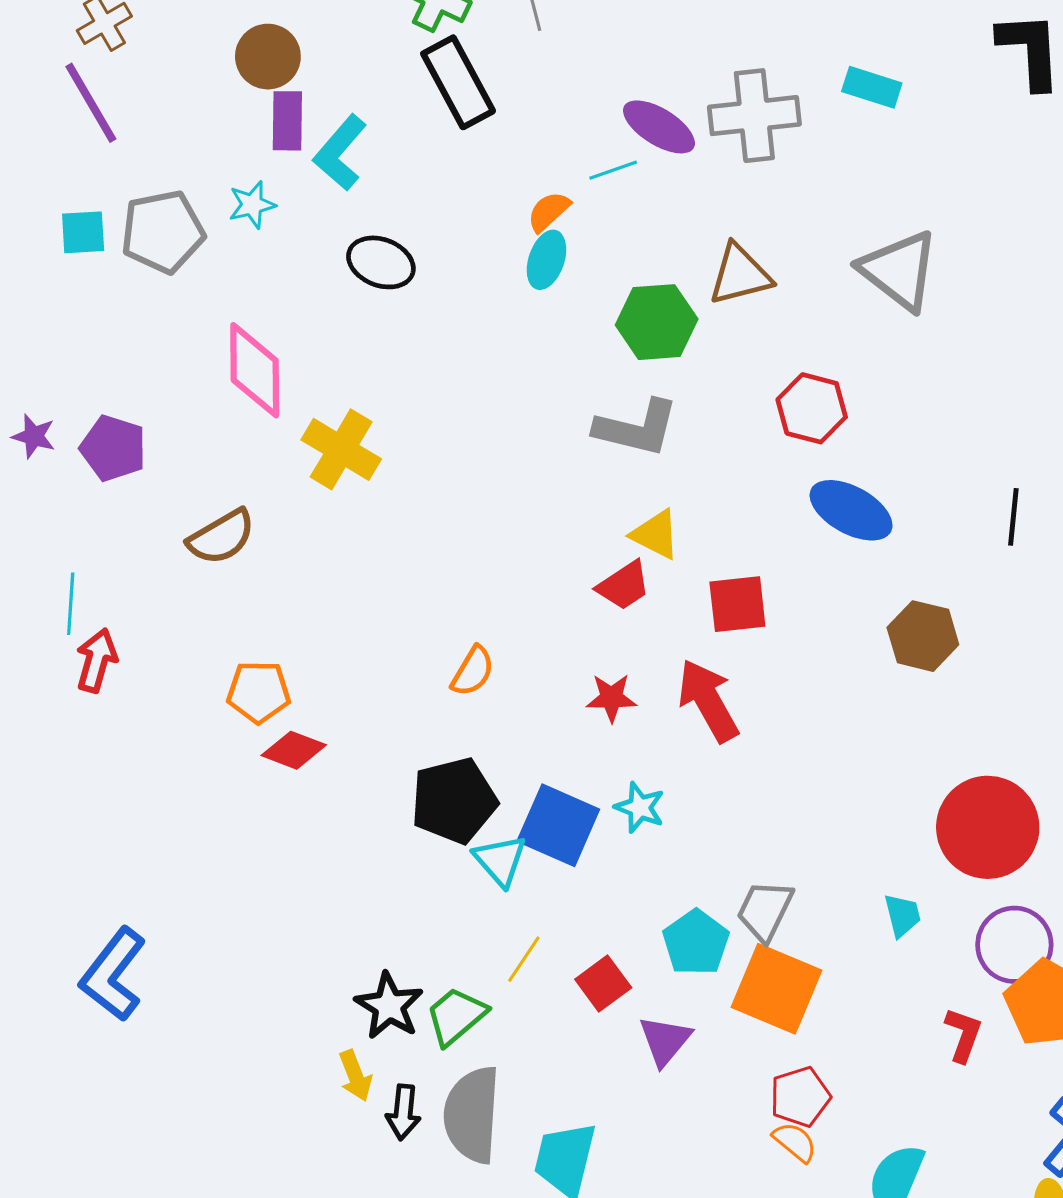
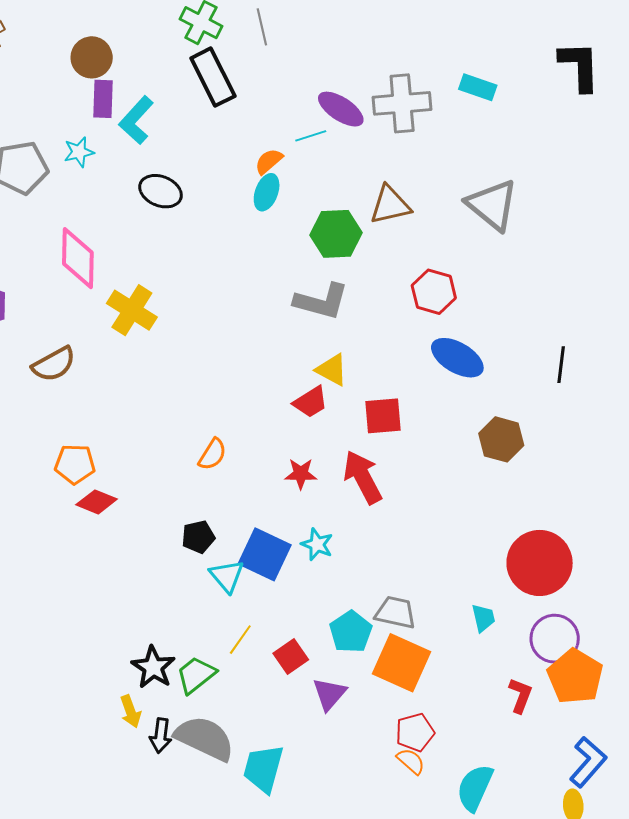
black pentagon: (454, 801) -> (198, 537), size x0.6
gray trapezoid: (765, 911) -> (396, 612), turned 75
gray semicircle: (472, 1115) -> (205, 738), turned 110

